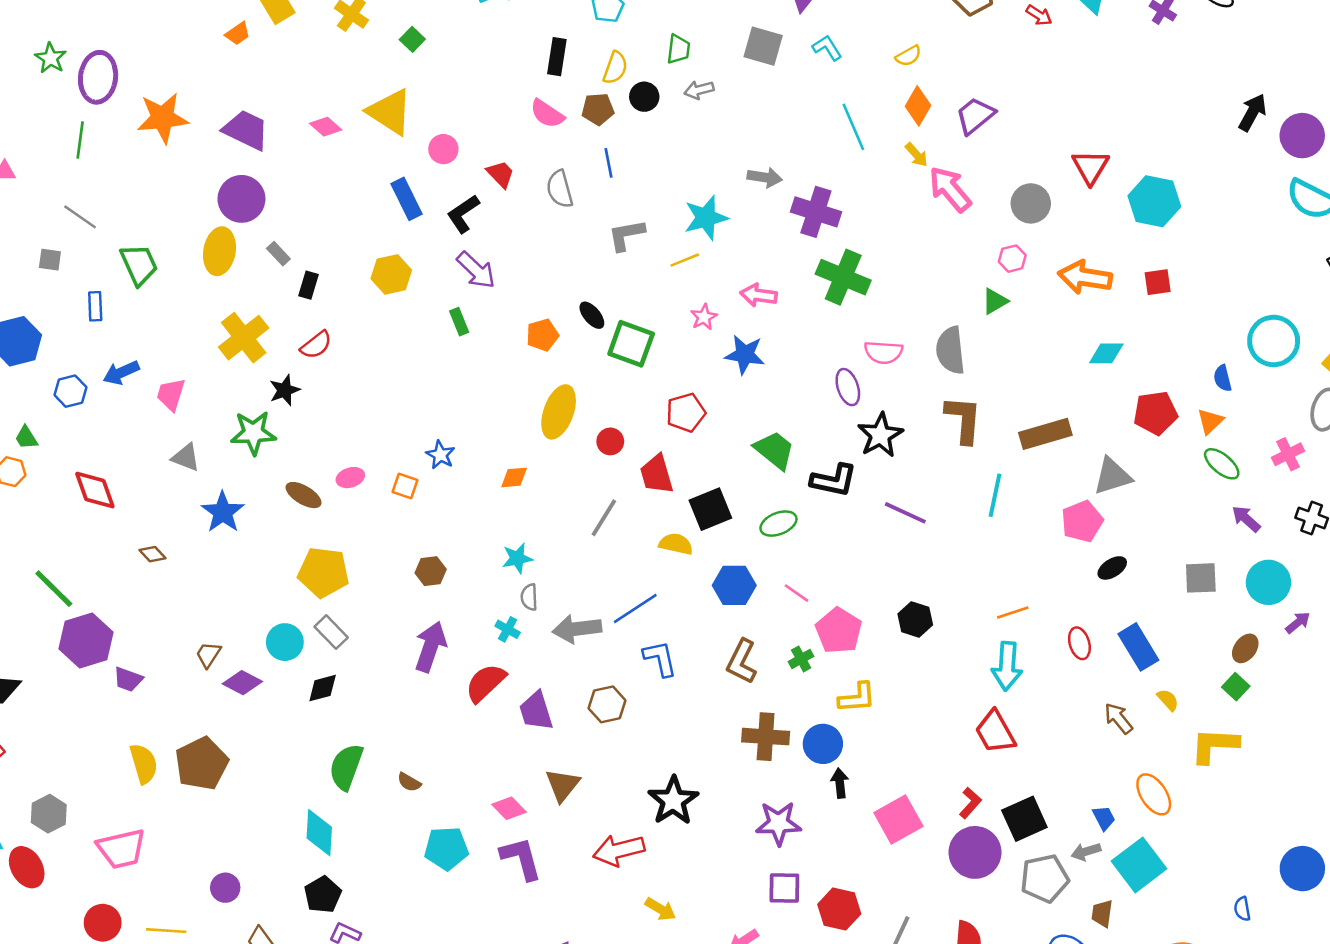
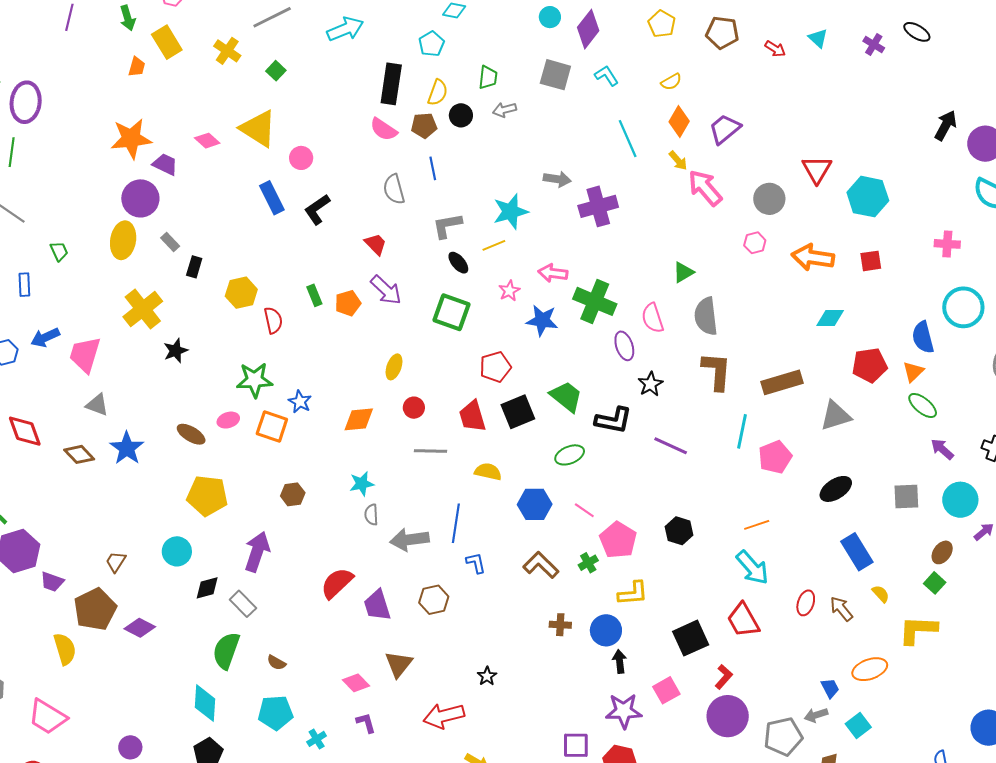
orange trapezoid: (238, 34) -> (137, 67), turned -40
black rectangle: (557, 57) -> (391, 84), size x1.4
orange star: (163, 118) -> (131, 139), moved
purple trapezoid: (246, 130) -> (165, 164), moved, size x0.7
red trapezoid: (500, 174) -> (376, 244), moved
purple cross: (816, 212) -> (598, 206), turned -33
green trapezoid: (139, 265) -> (59, 251), size x0.6
purple arrow: (476, 270) -> (386, 290), moved
yellow hexagon: (391, 274) -> (241, 293), moved
green cross: (843, 277) -> (595, 301), moved
green triangle: (995, 301) -> (683, 272), moved
black ellipse: (592, 315) -> (458, 263), moved
orange pentagon: (542, 335) -> (348, 303), moved
red semicircle: (316, 345) -> (273, 320), moved, turned -64
pink semicircle: (883, 352) -> (653, 318), turned 68
blue semicircle: (1223, 378) -> (923, 337), size x1.5
pink trapezoid: (171, 394) -> (85, 355), size x1.4
yellow ellipse: (559, 412) -> (394, 367), size x0.6
green star: (253, 433) -> (255, 380), moved
black star: (880, 435) -> (650, 384), size x0.7
red circle: (610, 441) -> (414, 408), moved
pink cross: (1288, 454) -> (947, 244), moved, turned 30
orange diamond: (514, 477) -> (359, 419), size x1.4
orange square: (405, 486) -> (272, 427), size x1.5
black square: (710, 509) -> (518, 412), moved
gray line: (604, 518) -> (430, 451), turned 60
pink pentagon: (1082, 521) -> (775, 457), moved
brown diamond: (152, 554) -> (79, 454), moved, size x1.4
black ellipse: (1112, 568) -> (836, 489), size x1.4
blue line: (635, 609) -> (456, 523), turned -48
cyan cross: (508, 629) -> (317, 739), moved, turned 30
gray rectangle: (331, 632) -> (243, 604), moved
red ellipse: (1079, 643) -> (806, 603), moved, turned 35
purple arrow: (431, 647) -> (257, 552), moved
blue L-shape: (660, 658) -> (476, 563), size x0.7
brown L-shape: (742, 662) -> (541, 565), turned 108
cyan arrow: (1007, 666) -> (752, 568), turned -45
purple diamond: (242, 683) -> (140, 628), moved
brown cross: (766, 737) -> (560, 625), size x0.6
brown pentagon: (202, 764) -> (95, 609), moved
orange ellipse: (1154, 794) -> (870, 669), turned -76
black star: (673, 801) -> (487, 676), size x0.5
black square: (1024, 819) -> (691, 638), moved
pink square: (898, 820) -> (666, 690), size x0.7
purple star: (778, 823) -> (624, 711), moved
cyan pentagon: (446, 848) -> (275, 713), moved
pink trapezoid: (121, 849) -> (47, 717), turned 45
purple L-shape: (521, 858) -> (366, 723), size x0.6
cyan square: (1139, 865) -> (858, 725), size x0.6

